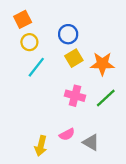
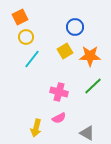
blue circle: (68, 34) -> (75, 27), moved
pink cross: (75, 96) -> (59, 92), moved
gray triangle: (91, 142) -> (87, 133), moved

